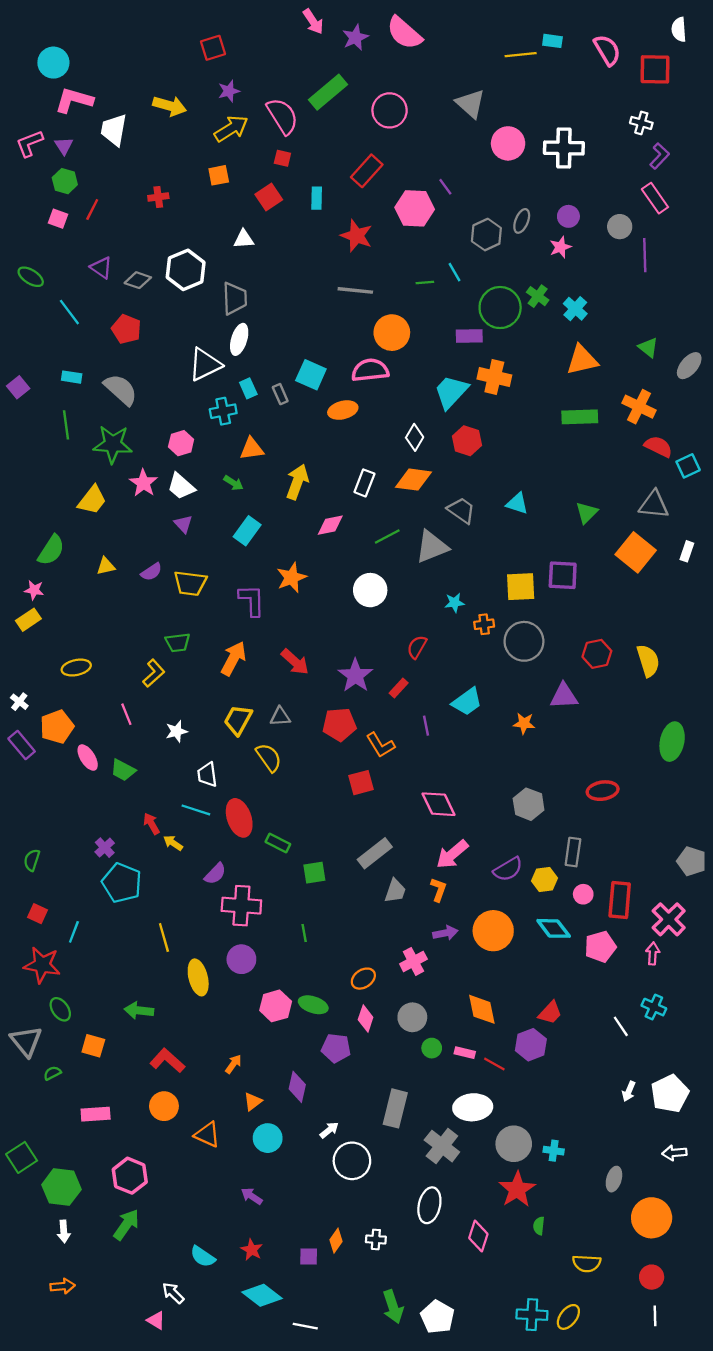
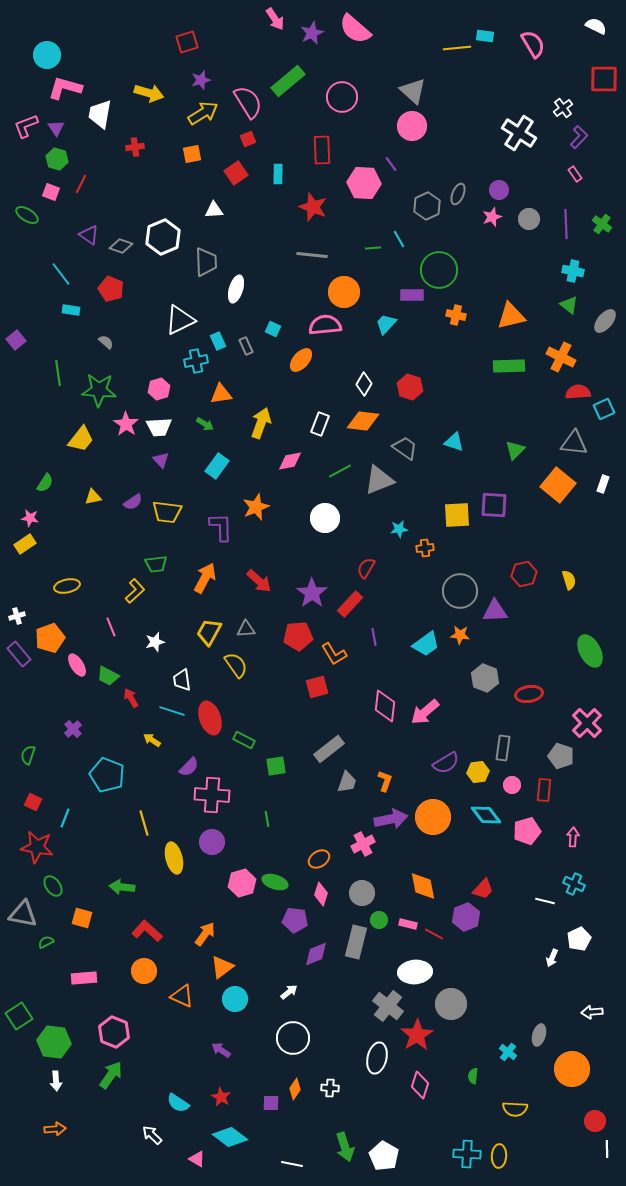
white semicircle: (679, 30) -> (596, 26), turned 120
red square: (655, 69) -> (604, 79), moved
white cross: (641, 123) -> (563, 108), turned 36
pink circle: (508, 143) -> (412, 126), moved
white cross: (564, 148) -> (519, 133), moved, turned 32
red square: (282, 158) -> (248, 139), turned -35
red rectangle: (367, 171) -> (322, 150), turned -44
red cross: (158, 197) -> (135, 147), moved
pink rectangle: (655, 198) -> (575, 174), size x0.6
gray circle: (620, 227) -> (529, 219), moved
green ellipse: (31, 277) -> (27, 215), moved
green cross: (538, 296) -> (602, 224), moved
cyan cross: (575, 309) -> (573, 271), moved, turned -30
white ellipse: (239, 339) -> (236, 289), moved
cyan square: (311, 375) -> (273, 329), size x0.6
cyan rectangle: (72, 377) -> (71, 310), moved
orange cross: (494, 377) -> (456, 315), moved, size x0.7
gray semicircle: (121, 390) -> (106, 342), size x0.5
cyan trapezoid: (451, 392) -> (386, 324), moved, size x0.7
orange ellipse: (343, 410) -> (301, 360), turned -35
red semicircle: (658, 447) -> (578, 392), turned -30
white trapezoid: (181, 486) -> (159, 427), turned -44
green semicircle: (51, 550) -> (45, 483), size x0.7
gray circle: (524, 641) -> (460, 591), moved
yellow semicircle: (648, 661) -> (569, 580), size x0.7
red rectangle: (399, 688) -> (350, 604), size x1.5
white cross: (19, 702) -> (17, 616), turned 35
cyan trapezoid: (467, 702) -> (426, 644), moved
green ellipse: (672, 742) -> (590, 651), turned -40
pink diamond: (439, 804) -> (385, 706), turned 32
gray hexagon: (529, 804) -> (485, 678), moved
red arrow: (151, 824) -> (131, 698), moved
purple cross: (105, 848) -> (73, 729), moved
pink arrow: (452, 854) -> (425, 712), moved
gray pentagon: (691, 861) -> (561, 756), moved
red rectangle: (620, 900) -> (544, 790), size x0.7
pink cross: (669, 919) -> (587, 723), moved
purple arrow: (445, 933) -> (391, 819), size x1.5
white line: (621, 1026) -> (545, 901), turned -42
gray triangle: (26, 1041) -> (23, 914), turned -40
orange arrow: (233, 1064) -> (205, 934), size x1.4
purple diamond: (297, 1087) -> (316, 954), moved, turned 56
white pentagon: (670, 1094) -> (579, 939), moved, size x0.7
orange triangle: (253, 1102) -> (222, 967), size x1.4
gray rectangle: (395, 1108) -> (356, 942), moved
cyan cross: (554, 1151) -> (508, 1052), moved, turned 30
white circle: (352, 1161) -> (293, 1038), moved
red star: (517, 1189) -> (417, 1035), moved
red circle: (652, 1277) -> (595, 1121), moved
white line: (655, 1316) -> (607, 1149), moved
yellow ellipse: (568, 1317) -> (499, 1156), turned -35
pink triangle: (156, 1320) -> (197, 1159), moved
white line: (305, 1326) -> (292, 1164), moved

